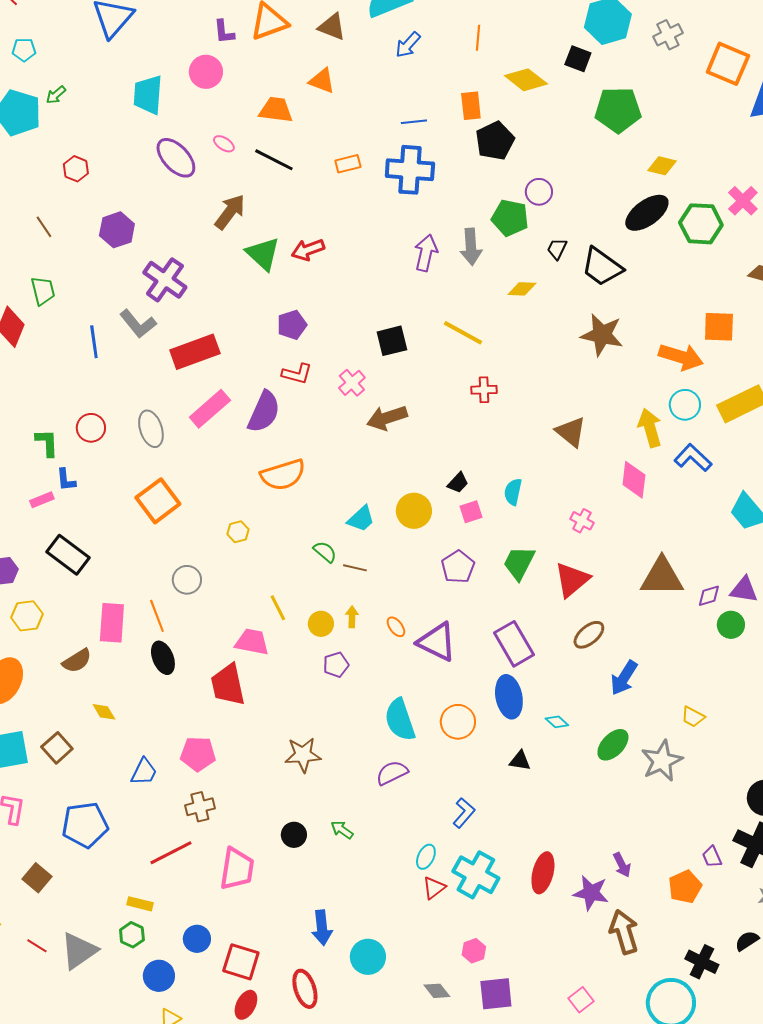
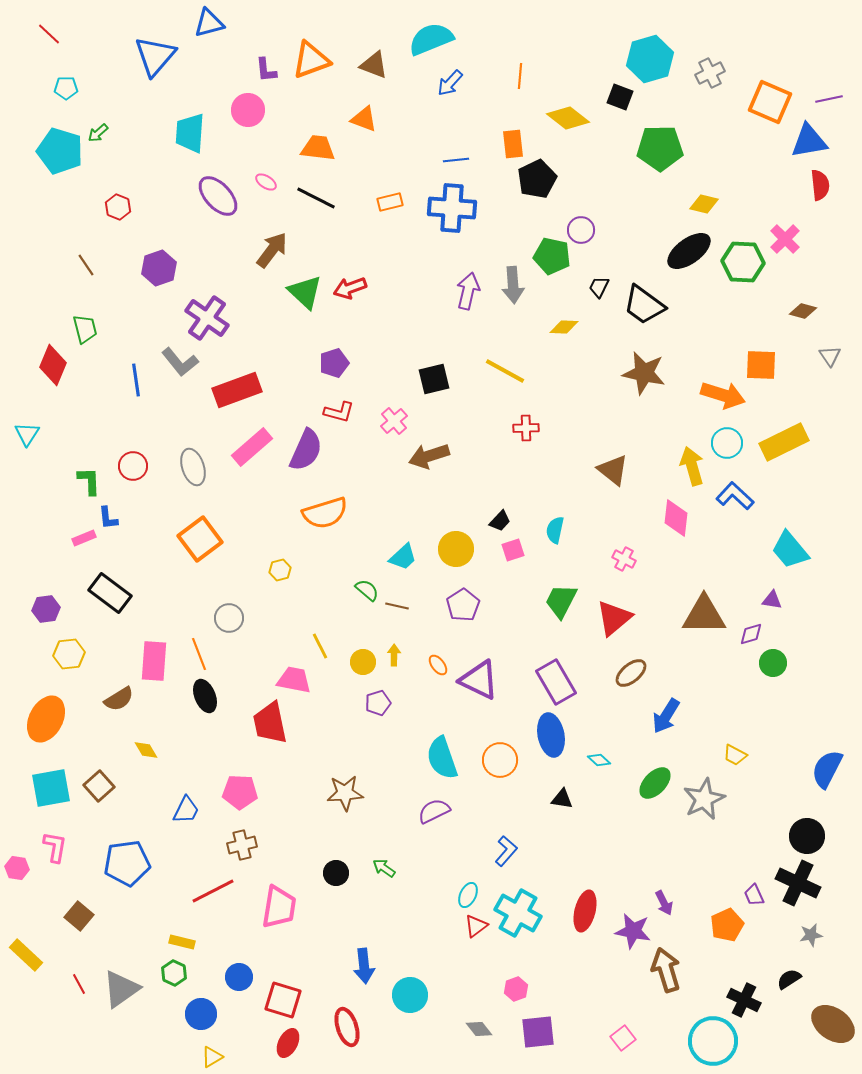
purple pentagon: (458, 567) -> (463, 605), moved
purple triangle: (744, 590) -> (772, 600), moved, size x0.7
red line: (37, 946) -> (79, 984), turned 30

